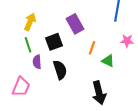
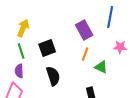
purple rectangle: (75, 24) -> (84, 30), moved
purple semicircle: (37, 62) -> (19, 71), moved

